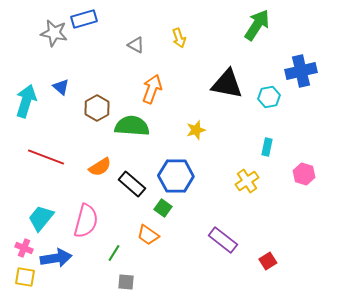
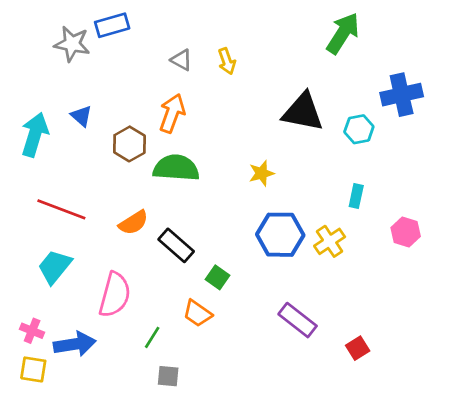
yellow arrow: (179, 38) -> (227, 61), moved
orange arrow: (152, 89) -> (172, 113), moved
blue hexagon: (176, 176) -> (280, 235), moved
cyan trapezoid: (41, 218) -> (55, 267), moved

